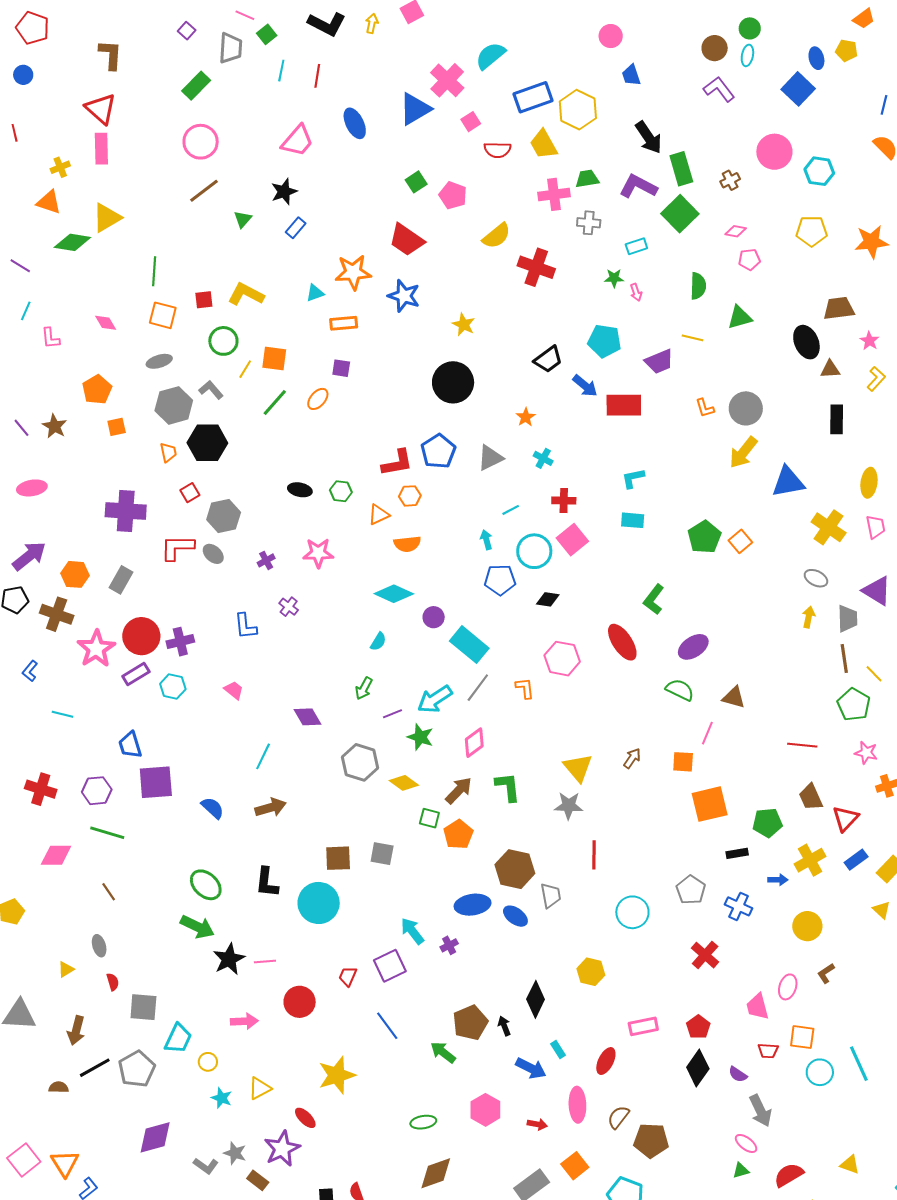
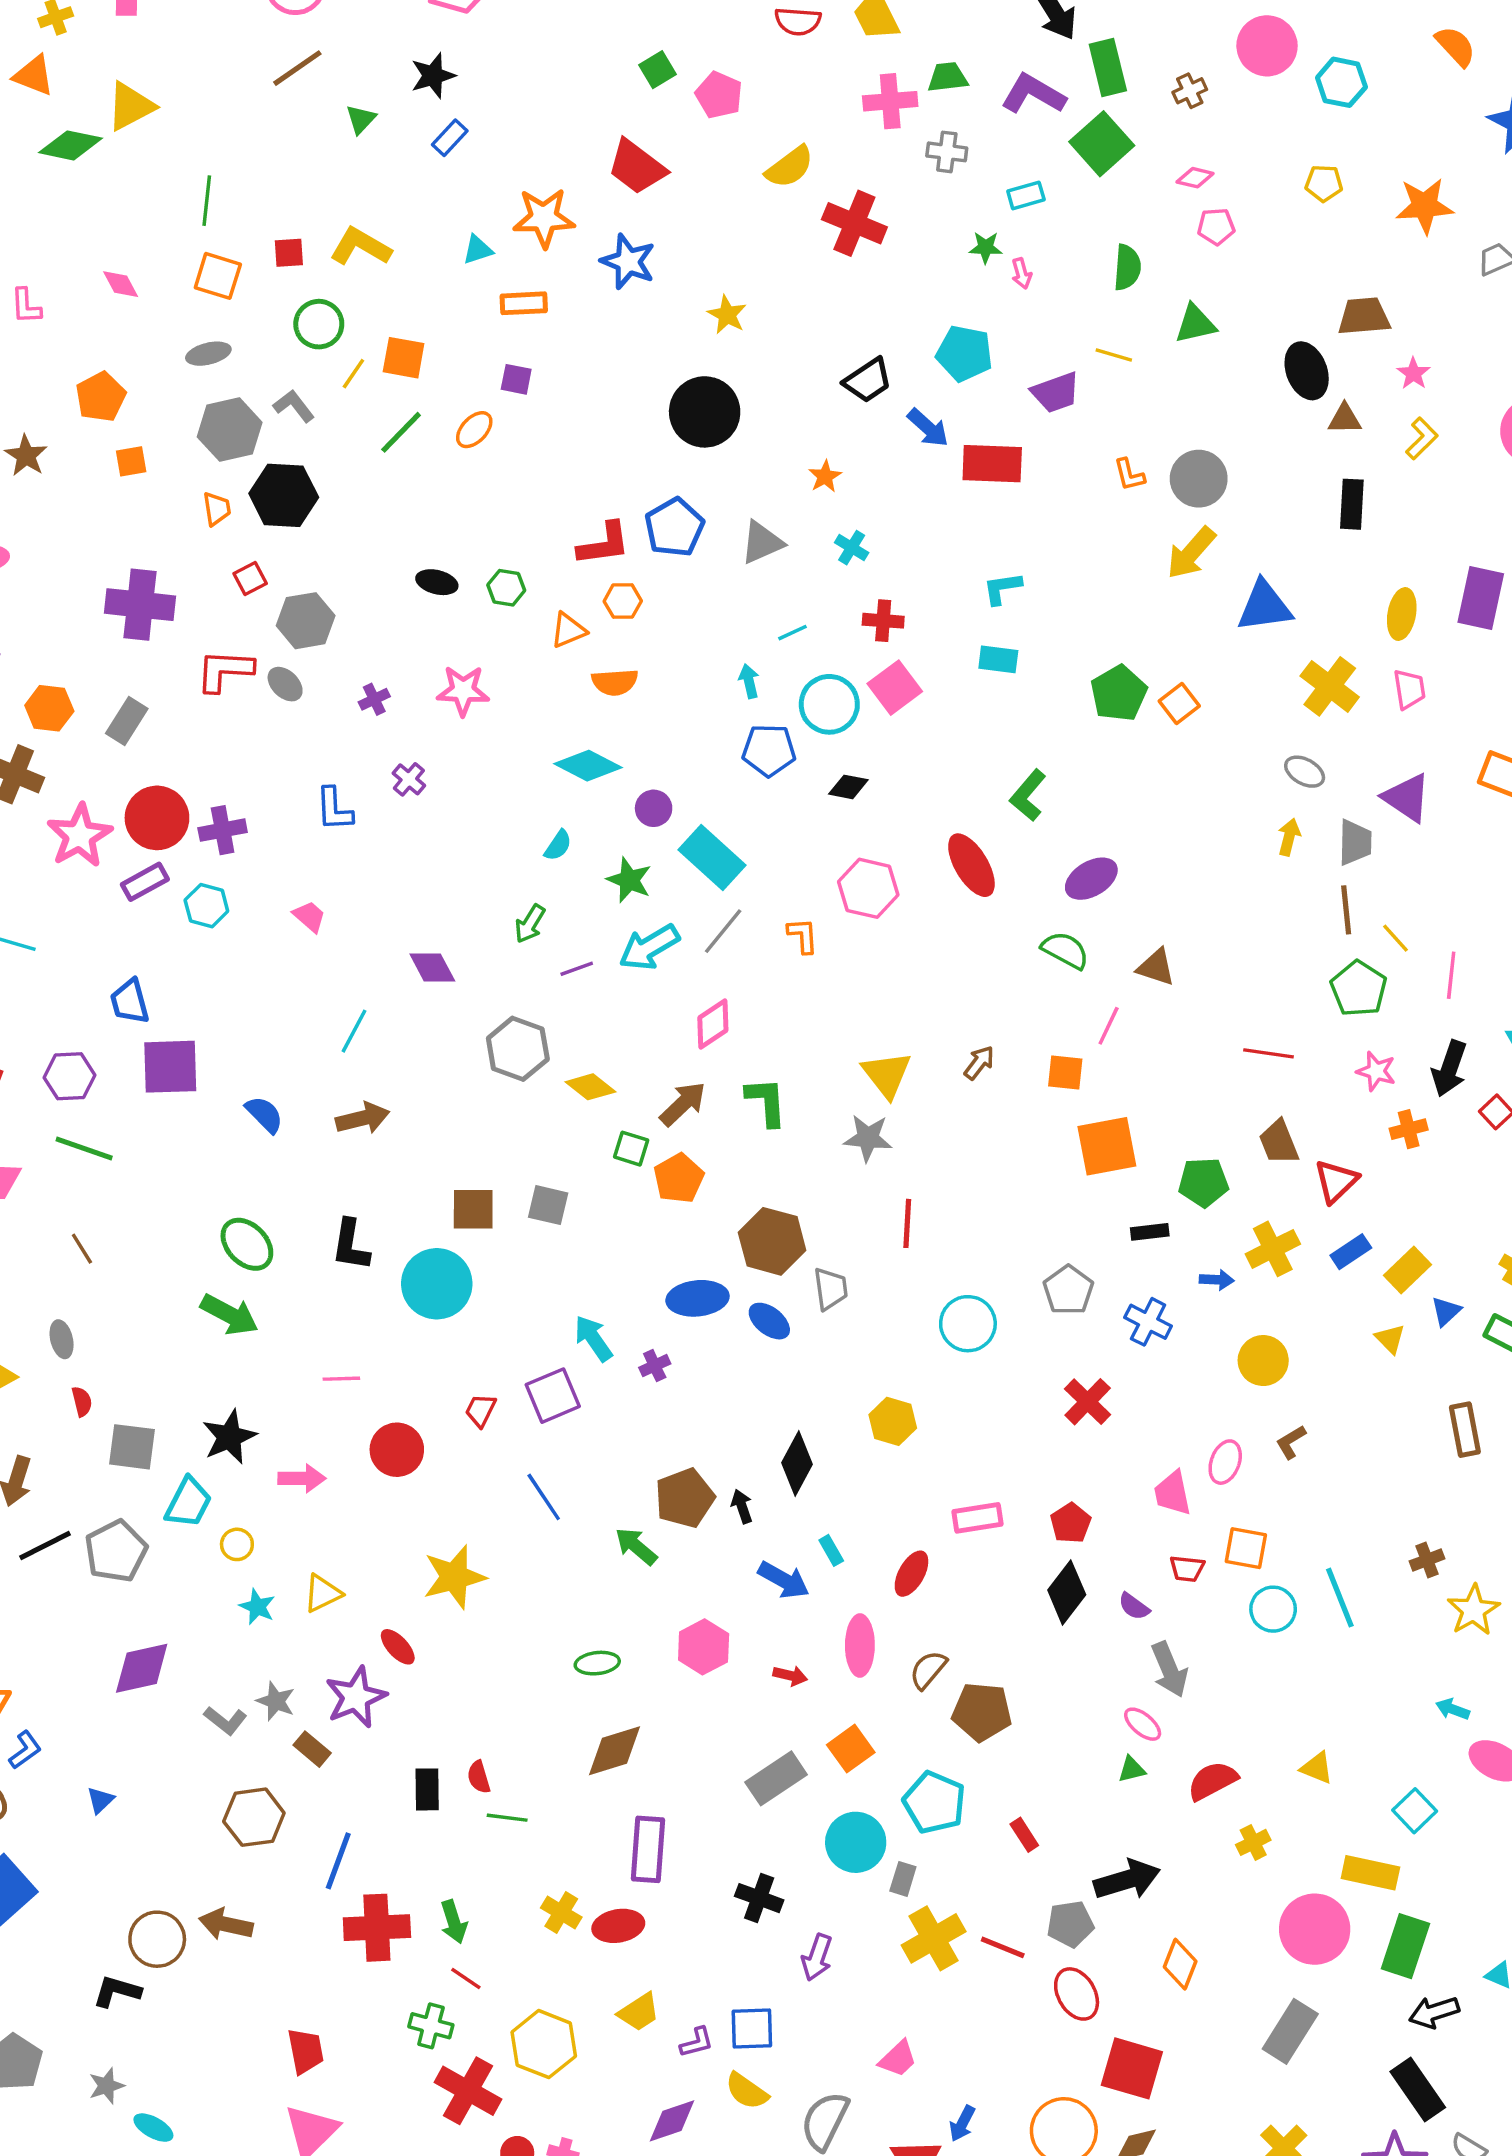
yellow pentagon: (812, 231) -> (1324, 183), size x0.7
green star: (420, 737) -> (629, 880), moved
black star: (229, 959) -> (229, 1437), moved

